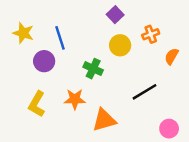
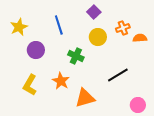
yellow star: (23, 33) -> (19, 27), turned 30
blue line: (60, 38) -> (59, 25), moved
orange semicircle: (172, 56) -> (140, 38), moved, turned 56
orange star: (75, 99) -> (61, 81), turned 30

